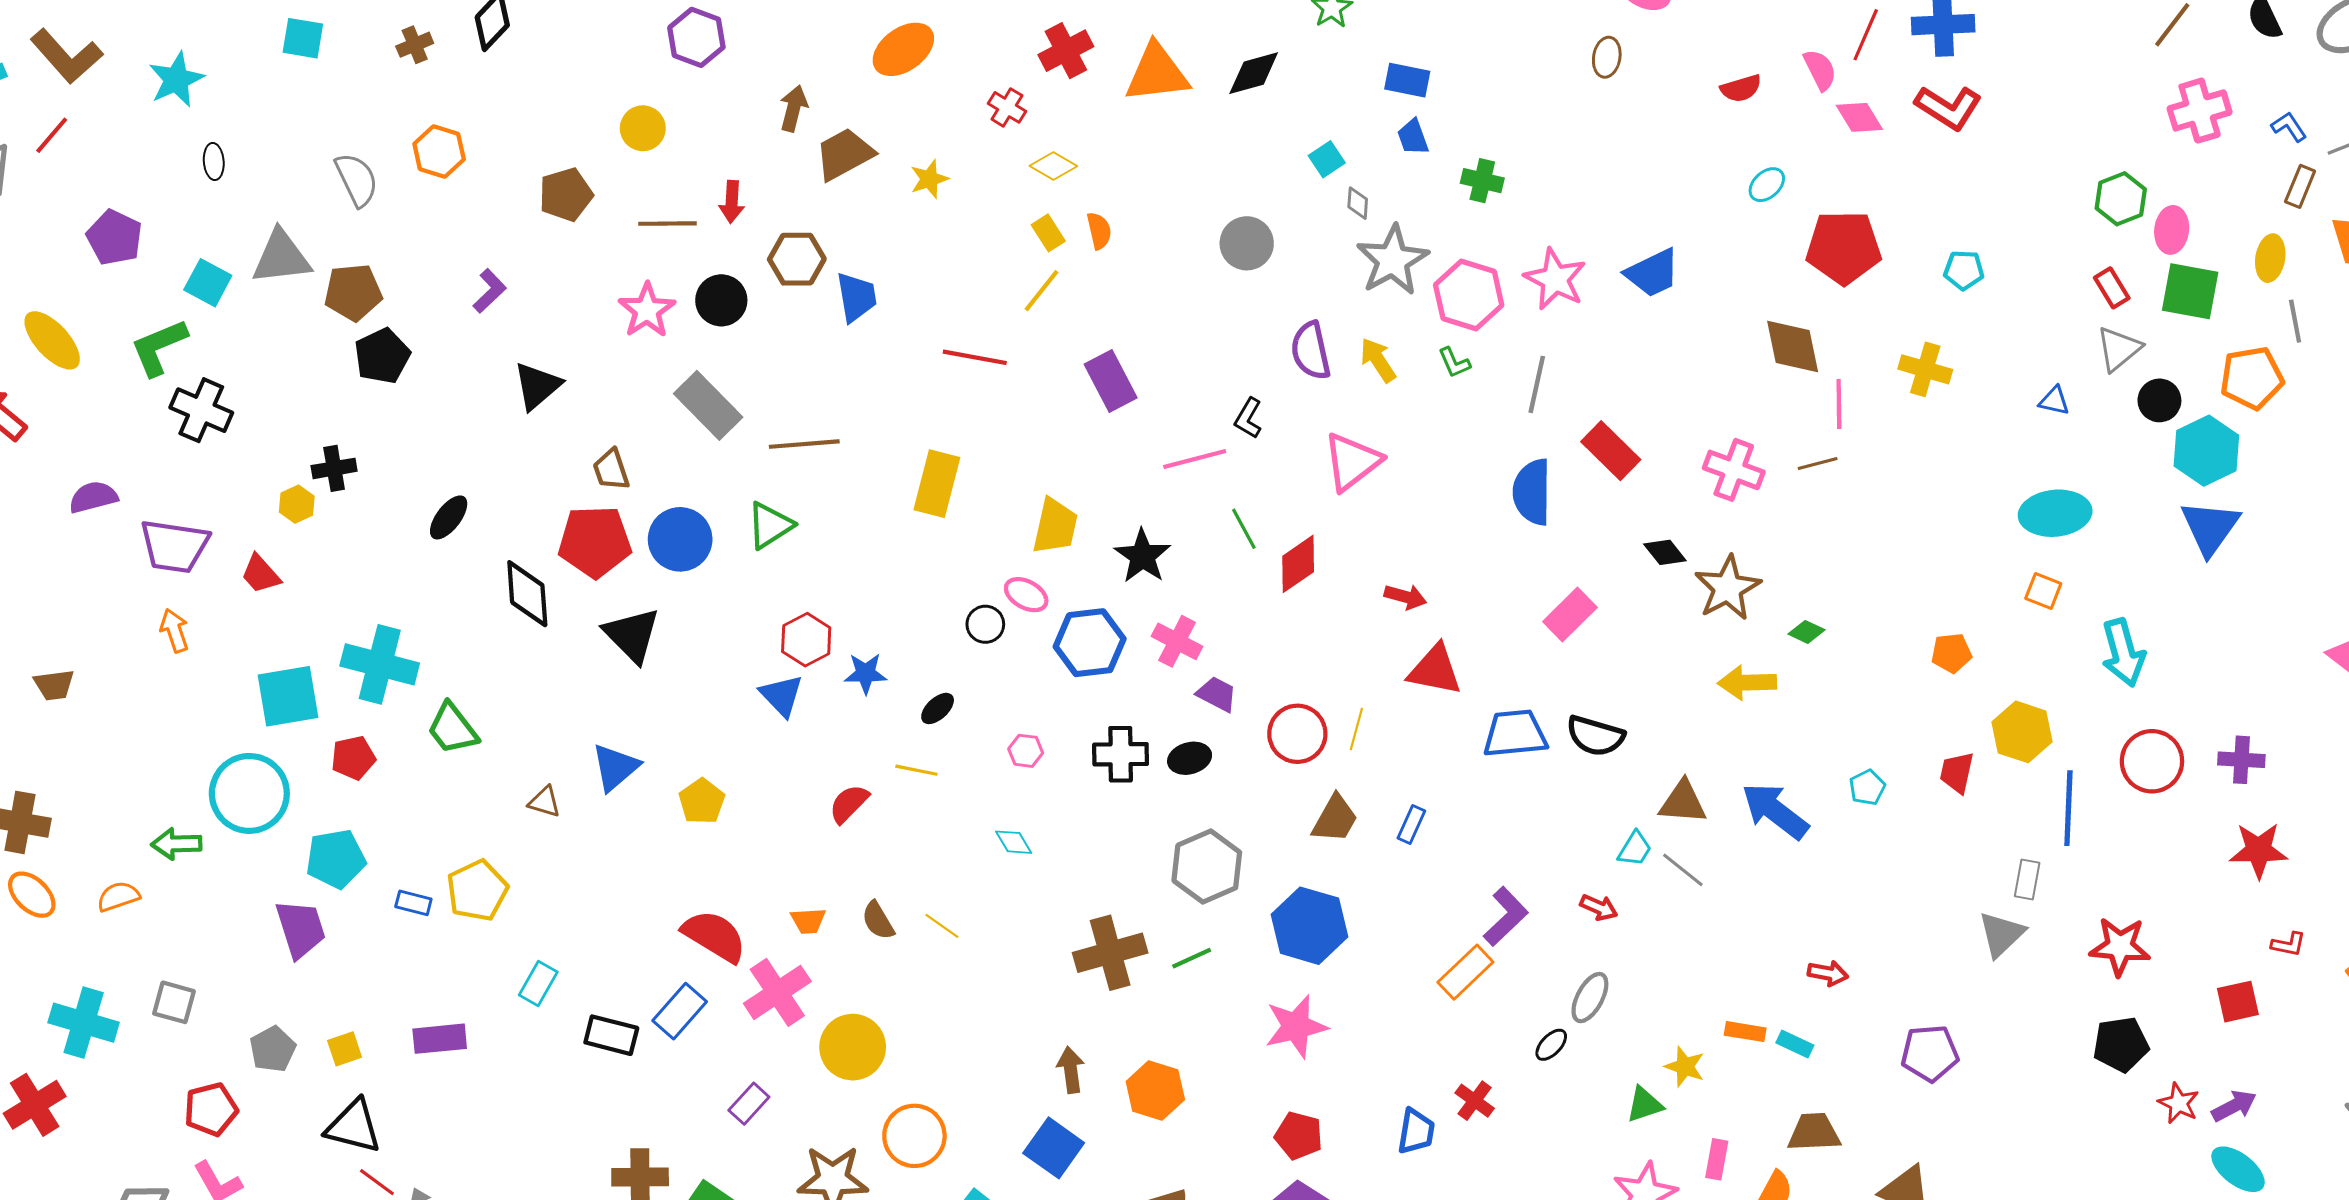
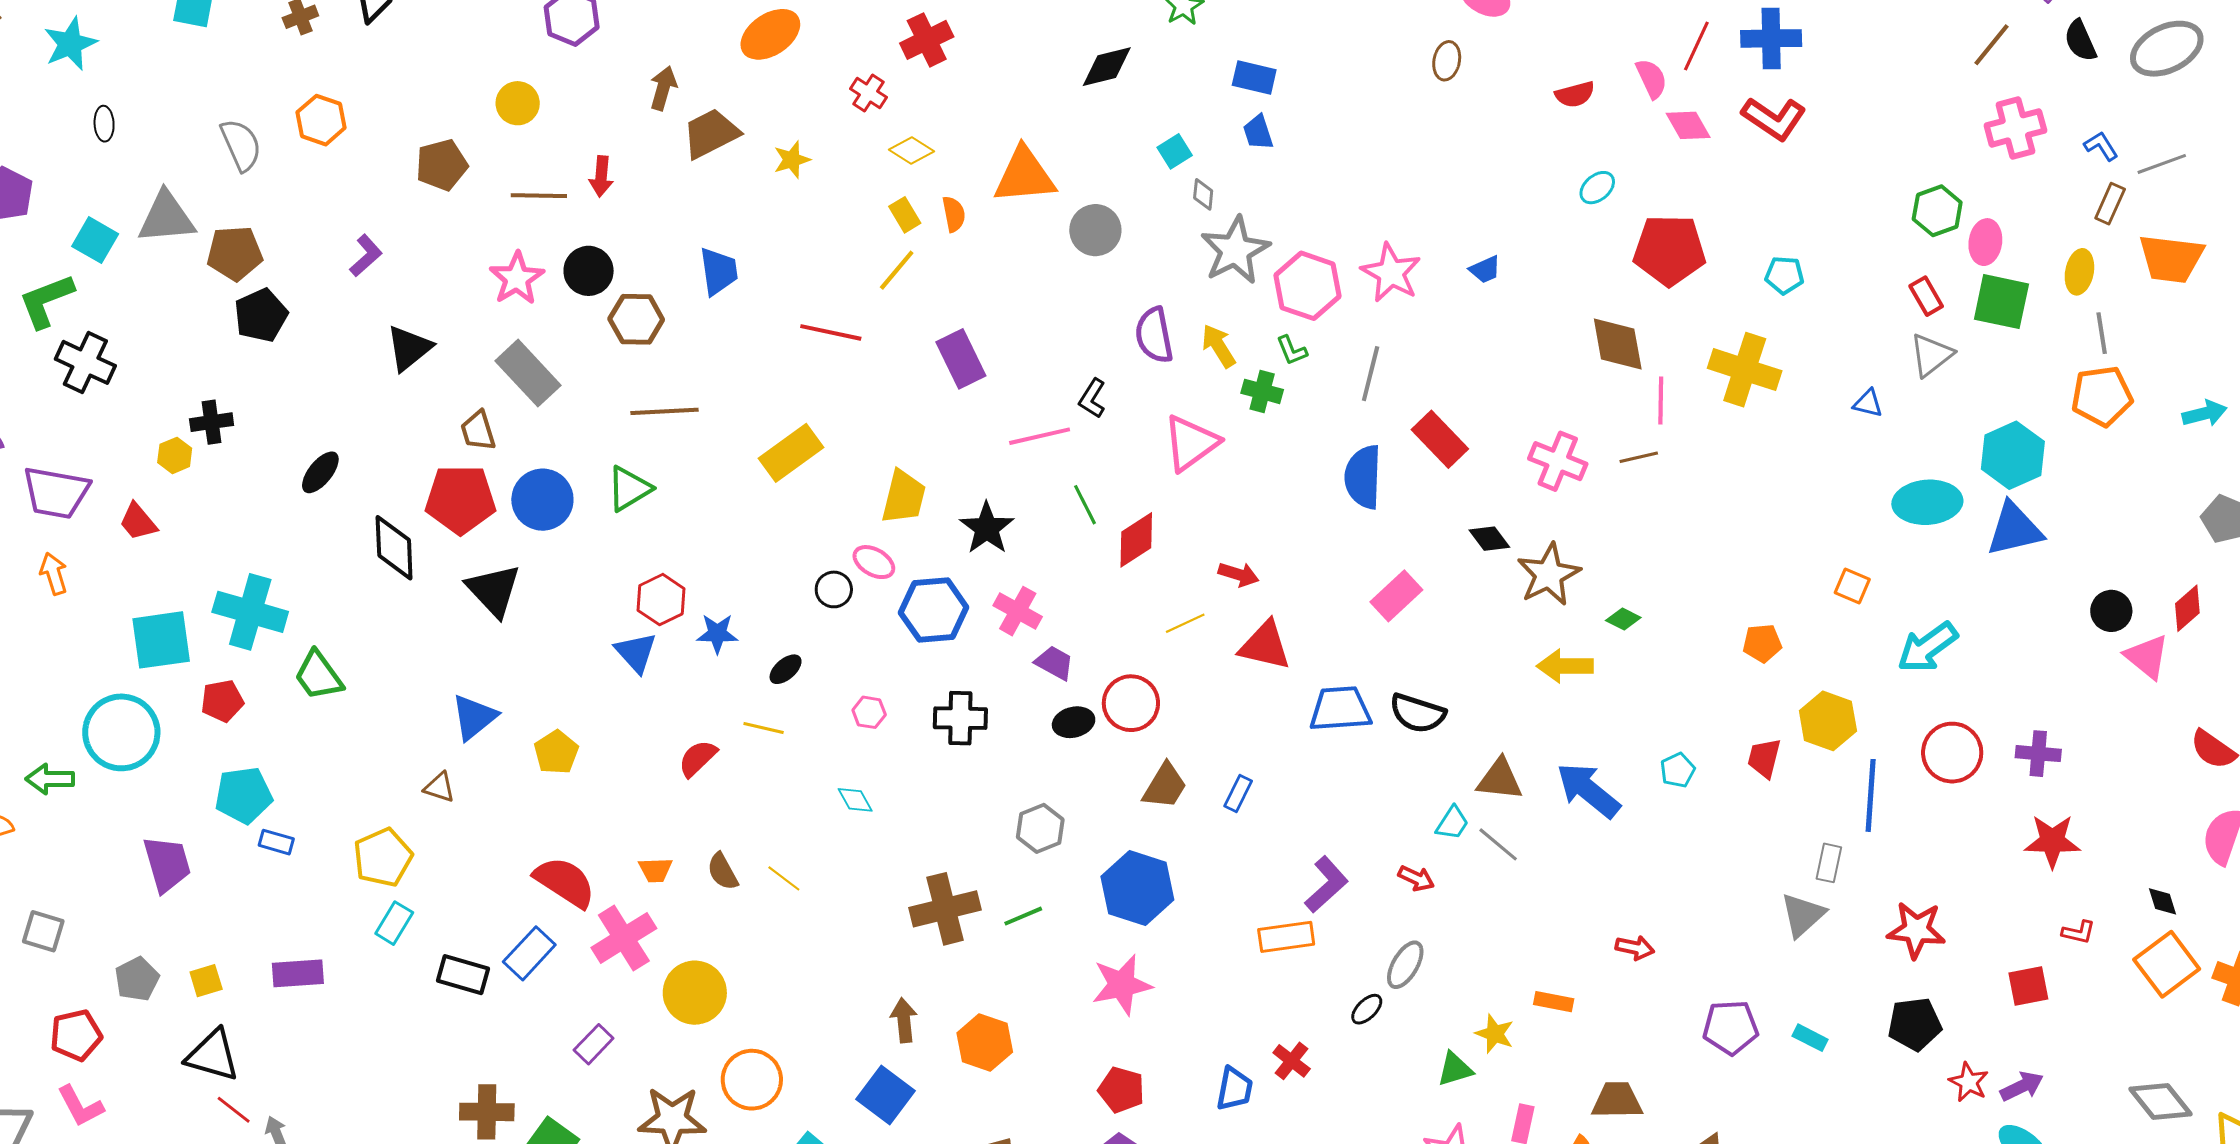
orange triangle: (1157, 73) -> (1024, 176), moved
green cross: (1482, 181) -> (1262, 391), moved
brown hexagon: (797, 259) -> (636, 319), moved
blue trapezoid: (1653, 273) -> (1485, 270), size x0.6
yellow cross: (1925, 369) -> (1745, 370), size x1.4
orange pentagon: (2252, 378) -> (2102, 396), moved
black circle: (2159, 400) -> (2111, 611), moved
gray rectangle: (708, 405) -> (528, 373), moved
yellow rectangle: (937, 484) -> (791, 453), turned 38
cyan ellipse: (2055, 513) -> (1927, 502), moved
blue triangle: (2210, 527) -> (2014, 529), turned 40
cyan arrow: (2123, 653) -> (1927, 647), turned 68
yellow line: (1356, 729) -> (1185, 623), moved, turned 48
black ellipse: (1190, 758) -> (1074, 722), moved
brown triangle: (545, 802) -> (439, 787), moved
cyan pentagon: (336, 859) -> (244, 795), moved
gray hexagon: (1207, 867) -> (1040, 828), size x0.7
yellow pentagon: (477, 891) -> (383, 857), moved
orange rectangle: (1465, 972) -> (1286, 937), turned 34
cyan rectangle: (1795, 1044) -> (1810, 1038), moved

